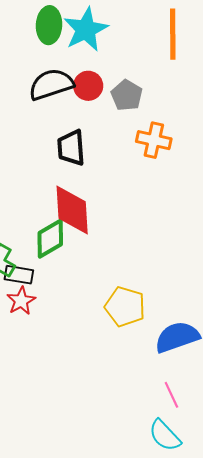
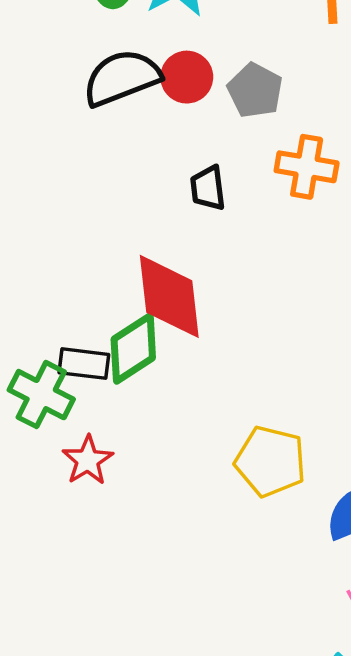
black trapezoid: (71, 148) -> (208, 188), moved, size x0.7
black rectangle: (19, 275) -> (84, 364), moved

